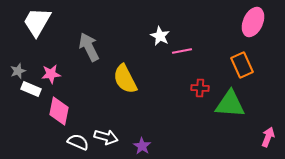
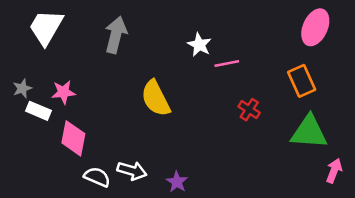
gray arrow: (89, 47) -> (116, 35), moved, turned 40
red cross: (200, 88) -> (249, 110), turned 30
green triangle: (230, 104) -> (309, 132), moved

